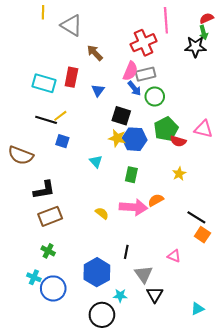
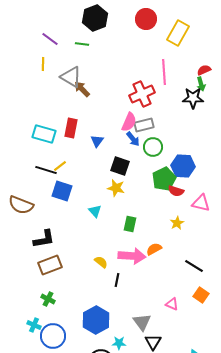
brown arrow: (95, 53) -> (82, 89), moved
pink triangle: (204, 129) -> (201, 203), moved
blue hexagon: (134, 139) -> (183, 166), moved
blue square: (62, 141) -> (62, 191), size x1.5
orange square: (202, 235) -> (201, 295), moved
black line: (126, 252) -> (117, 280), moved

